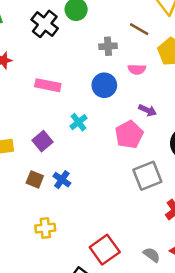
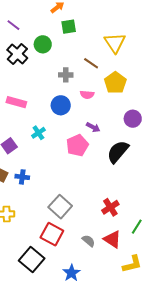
gray square: (147, 176) -> (60, 207), moved, turned -30
blue cross: (62, 180) -> (22, 177), turned -32
red square: (105, 250) -> (52, 234), turned -30

